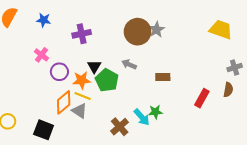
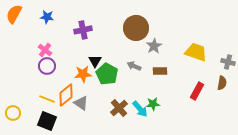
gray star: (156, 30) -> (154, 46), moved
yellow trapezoid: (221, 30) -> (196, 52), moved
gray arrow: (129, 64) -> (134, 66), moved
gray cross: (235, 68) -> (228, 62), turned 32
purple circle: (59, 72) -> (47, 66), moved
yellow line: (83, 96) -> (47, 99), moved
brown cross: (120, 127) -> (119, 108), moved

